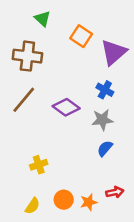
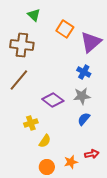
purple diamond: (66, 107) -> (53, 100), moved
yellow cross: (39, 165) -> (31, 123), moved
orange circle: (64, 200) -> (47, 167), moved
yellow semicircle: (32, 206) -> (45, 141), moved

